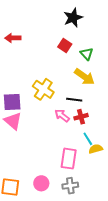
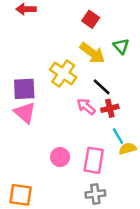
green triangle: (87, 54) -> (121, 46), moved
yellow arrow: (84, 77) -> (92, 53), moved
black line: (74, 100) -> (102, 87), turned 35
pink circle: (41, 183) -> (60, 157), moved

